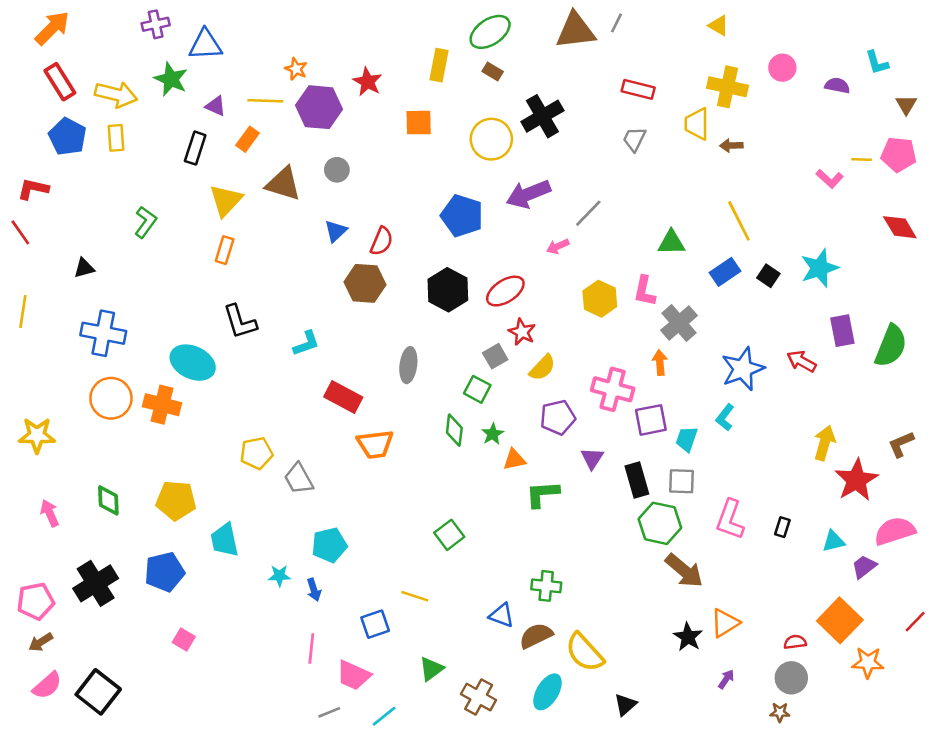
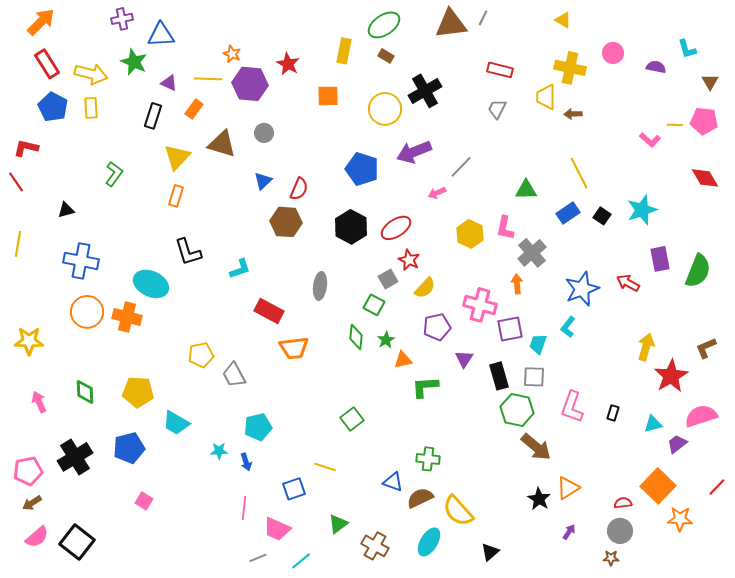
cyan trapezoid: (225, 540) -> (176, 423), turned -48

